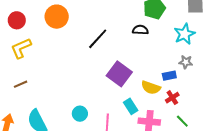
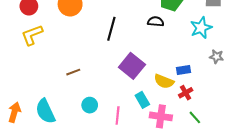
black line: (98, 39) -> (111, 29), turned -30
gray star: (186, 62) -> (217, 57), moved
brown line: (21, 84) -> (73, 72), moved

